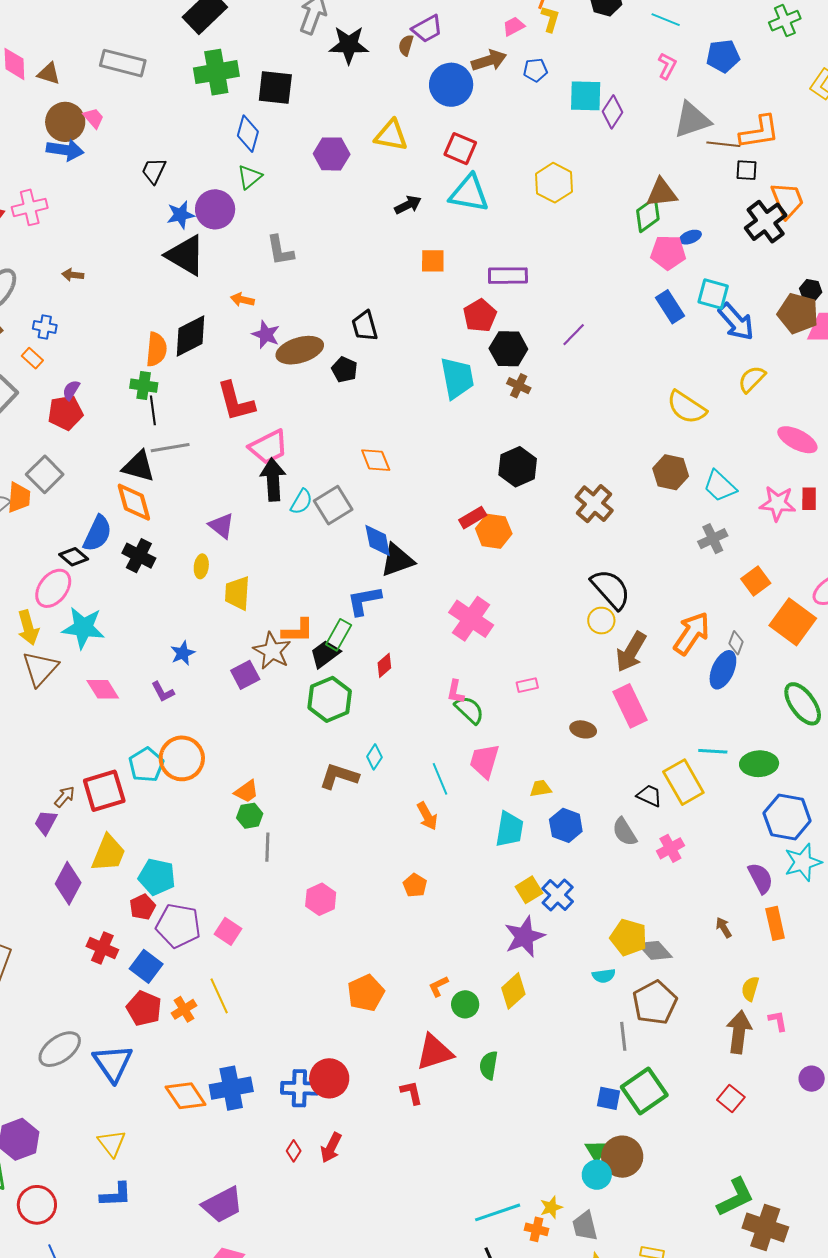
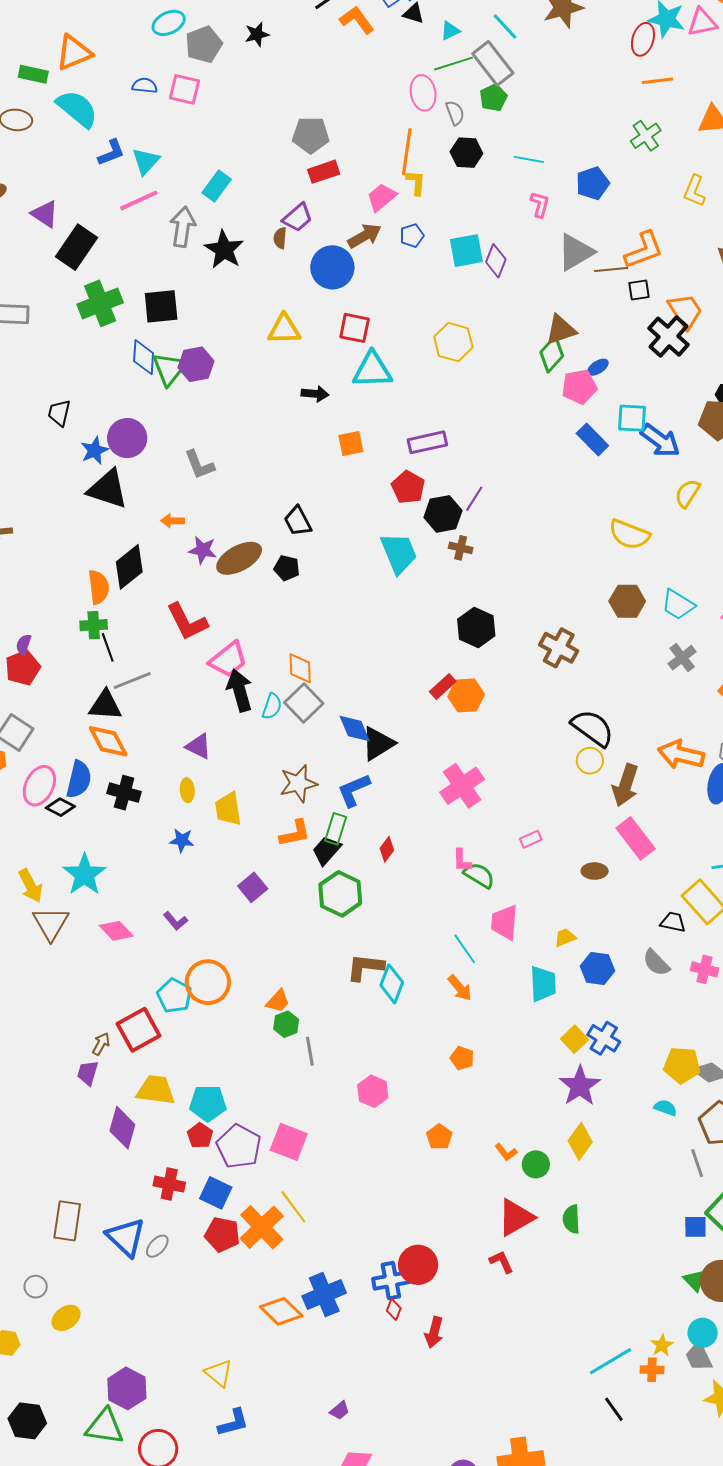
pink trapezoid: (514, 26) -> (382, 197), size x1.4
black star: (349, 45) -> (224, 250), turned -30
purple hexagon: (332, 154) -> (196, 364), moved
green triangle: (250, 177) -> (169, 369), moved, size x1.4
black arrow: (408, 205) -> (315, 394), turned 44
purple line: (574, 335) -> (474, 499), moved
orange diamond: (376, 460) -> (300, 668), moved, turned 32
pink ellipse: (53, 588) -> (39, 786), moved
pink cross: (471, 619) -> (462, 786), turned 33
cyan star: (83, 628) -> (85, 875), turned -30
orange arrow: (692, 633) -> (681, 755), turned -99
brown star: (272, 651) -> (298, 783), moved, turned -30
blue star: (183, 653) -> (182, 840), moved, turned -30
cyan diamond: (374, 757) -> (392, 984), moved, size x1.5
pink cross: (670, 848) -> (705, 969), turned -36
yellow trapezoid: (108, 853) -> (156, 1090), turned -93
purple pentagon: (178, 926) -> (239, 1146), turned 30
pink square: (228, 931) -> (289, 1142), size x1.4
cyan semicircle: (604, 976) -> (665, 1108), turned -140
orange L-shape: (438, 986) -> (506, 1152), turned -90
orange pentagon: (366, 993) -> (439, 1137), moved, size x0.7
orange cross: (184, 1009) -> (262, 1227), size x1.8
gray ellipse: (60, 1049) -> (157, 1246), moved, size x0.6
blue triangle: (113, 1063) -> (126, 1237), moved
red diamond: (294, 1151) -> (394, 1309), moved
cyan circle: (597, 1175) -> (703, 1333), moved
purple trapezoid: (222, 1205) -> (340, 1410), size x0.5

